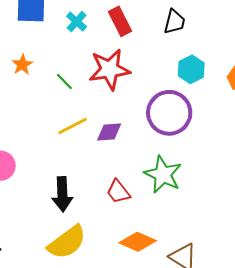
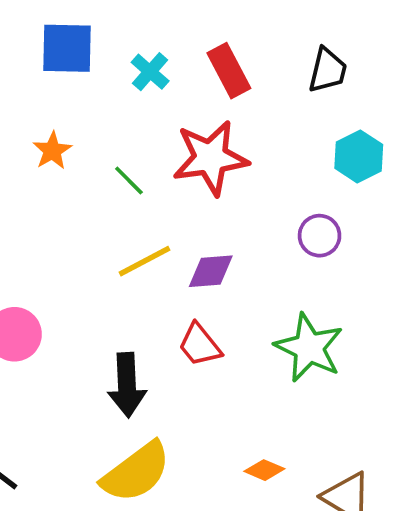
purple circle: (169, 113) -> (320, 236), size x0.5
red trapezoid: (118, 192) -> (200, 345), moved
orange diamond: (138, 242) -> (264, 470), size x0.6

